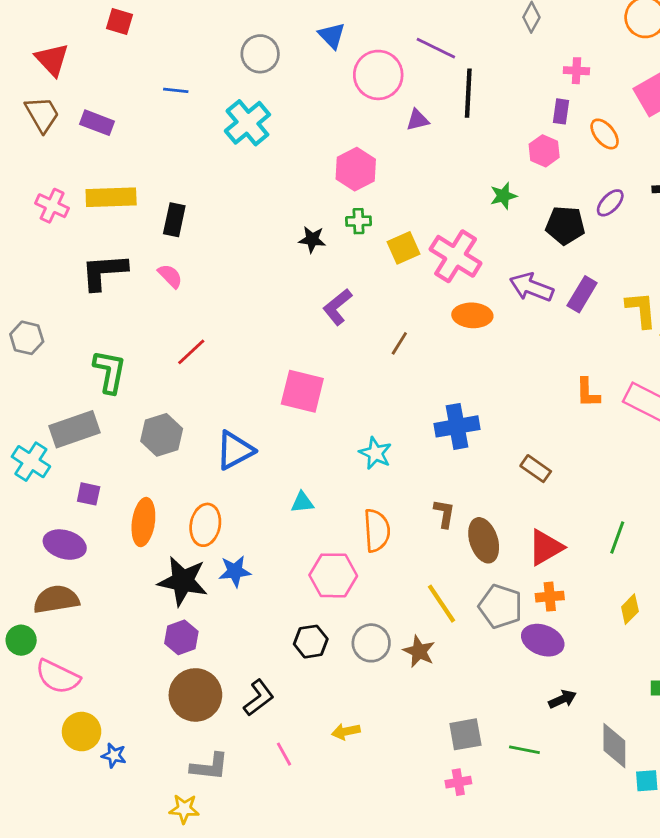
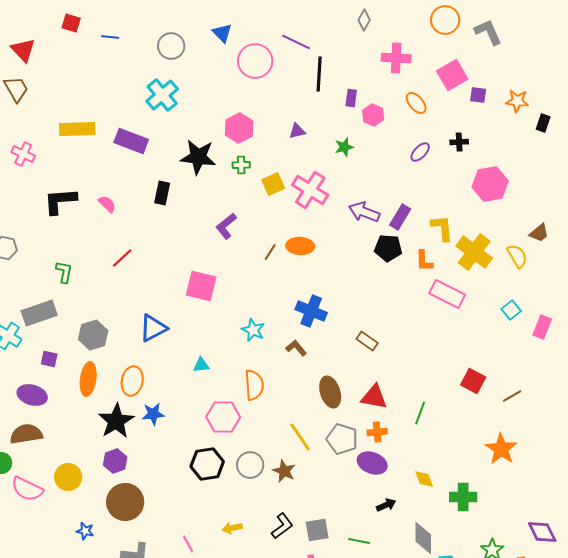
pink cross: (576, 71) -> (396, 58), size x1.6
blue line: (176, 90) -> (110, 37), moved
purple rectangle: (561, 111) -> (351, 98), moved
purple triangle: (418, 120) -> (297, 131), moved
purple rectangle: (97, 123) -> (131, 141), moved, size x1.4
yellow rectangle: (111, 197) -> (77, 129), moved
black rectangle: (174, 220) -> (162, 193), moved
black pentagon: (565, 225) -> (388, 248), moved
black star: (312, 239) -> (198, 157), moved, size x1.8
orange ellipse: (472, 315) -> (300, 246), moved
green L-shape: (110, 372) -> (64, 272), size x0.7
orange L-shape: (588, 393) -> (424, 261), moved
blue cross: (457, 426) -> (311, 311), turned 32
gray hexagon: (162, 435) -> (93, 335), moved
brown L-shape: (444, 514) -> (296, 348), moved, turned -50
green line: (617, 537) -> (420, 413), moved
red triangle: (546, 547) -> (374, 397), turned 40
black star: (183, 581) -> (116, 421), turned 30
yellow diamond: (630, 609) -> (424, 479), moved, turned -65
black hexagon: (311, 642) -> (207, 464), size x1.4
black L-shape: (259, 698) -> (282, 526), moved
yellow circle: (82, 732) -> (68, 477), moved
blue star: (114, 755) -> (85, 531), moved

